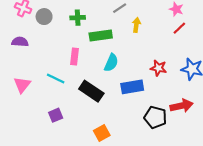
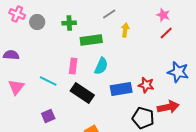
purple semicircle: (20, 42) -> (11, 55), moved
pink rectangle: (75, 56) -> (73, 66), moved
red star: (158, 68) -> (146, 85), moved

